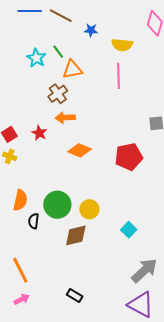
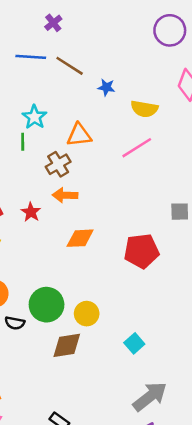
green line: (58, 52) -> (23, 142), moved, turned 32
pink line: (119, 76) -> (137, 148), turned 55
orange diamond: (80, 150) -> (80, 238), turned -30
black semicircle: (34, 221) -> (15, 323), turned -91

